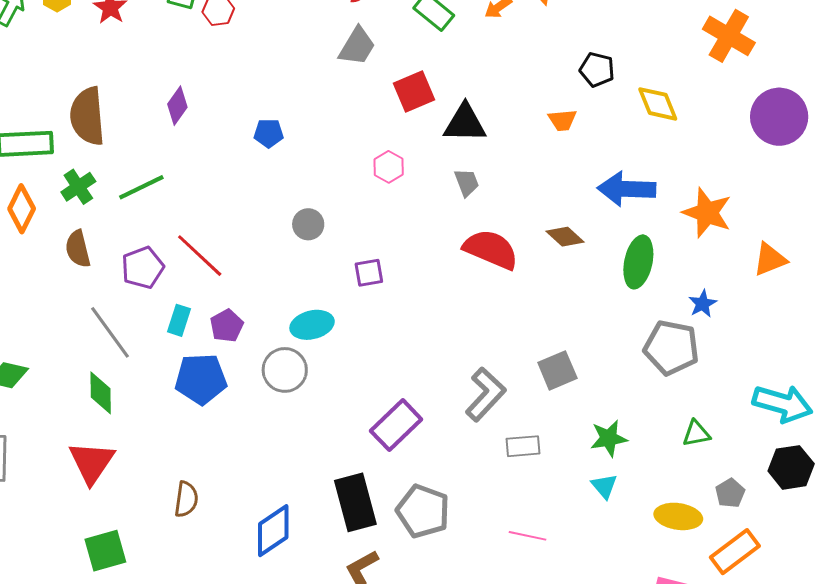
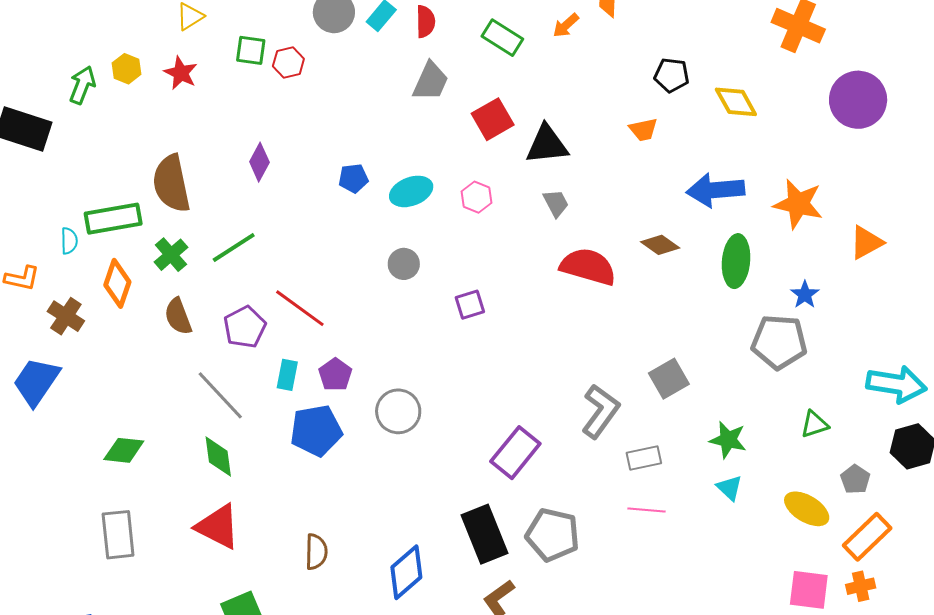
cyan ellipse: (312, 325) -> (411, 191), moved
green star: (609, 438) -> (728, 440), turned 30
red triangle: (92, 462) -> (218, 527), turned -30
yellow ellipse: (678, 516) -> (807, 509), turned 30
pink line: (528, 536) -> (647, 510), moved

